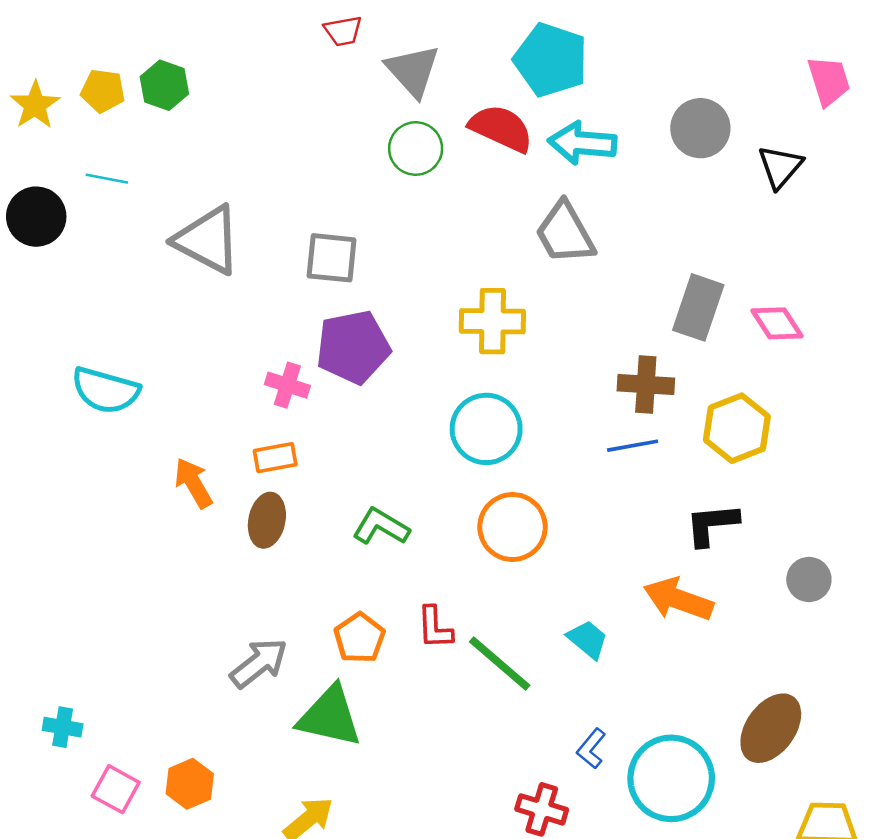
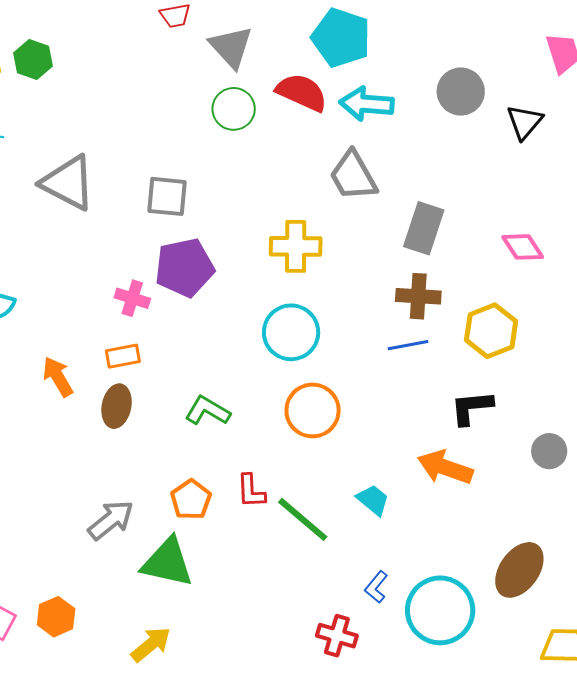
gray rectangle: (698, 307) -> (424, 228), moved

